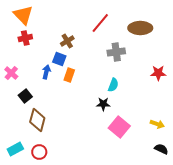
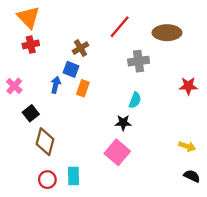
pink square: (119, 127) -> (117, 152), moved
cyan rectangle: (15, 149) -> (73, 176), moved, turned -63

